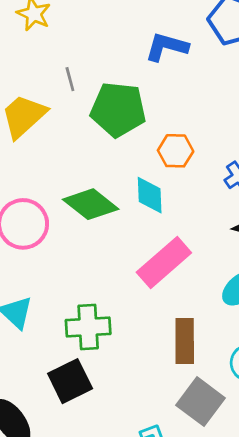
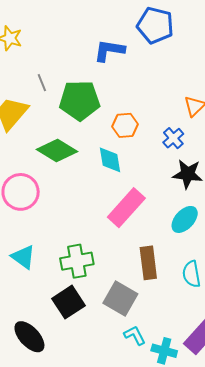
green diamond: (91, 204) -> (57, 151), moved
gray square: (201, 402) -> (120, 298), moved

